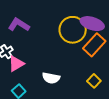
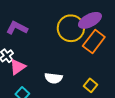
purple ellipse: (92, 24) -> (90, 20), turned -40
yellow square: (94, 81) -> (90, 85), moved

